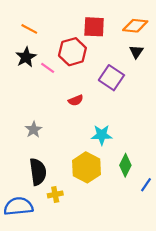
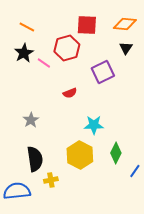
purple square: (111, 78) -> (103, 72), turned 30

